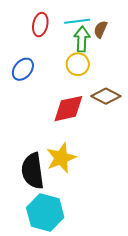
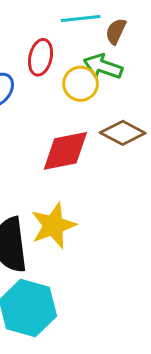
red ellipse: (40, 25) -> (40, 57), moved
green arrow: (82, 39) -> (103, 67), moved, turned -75

